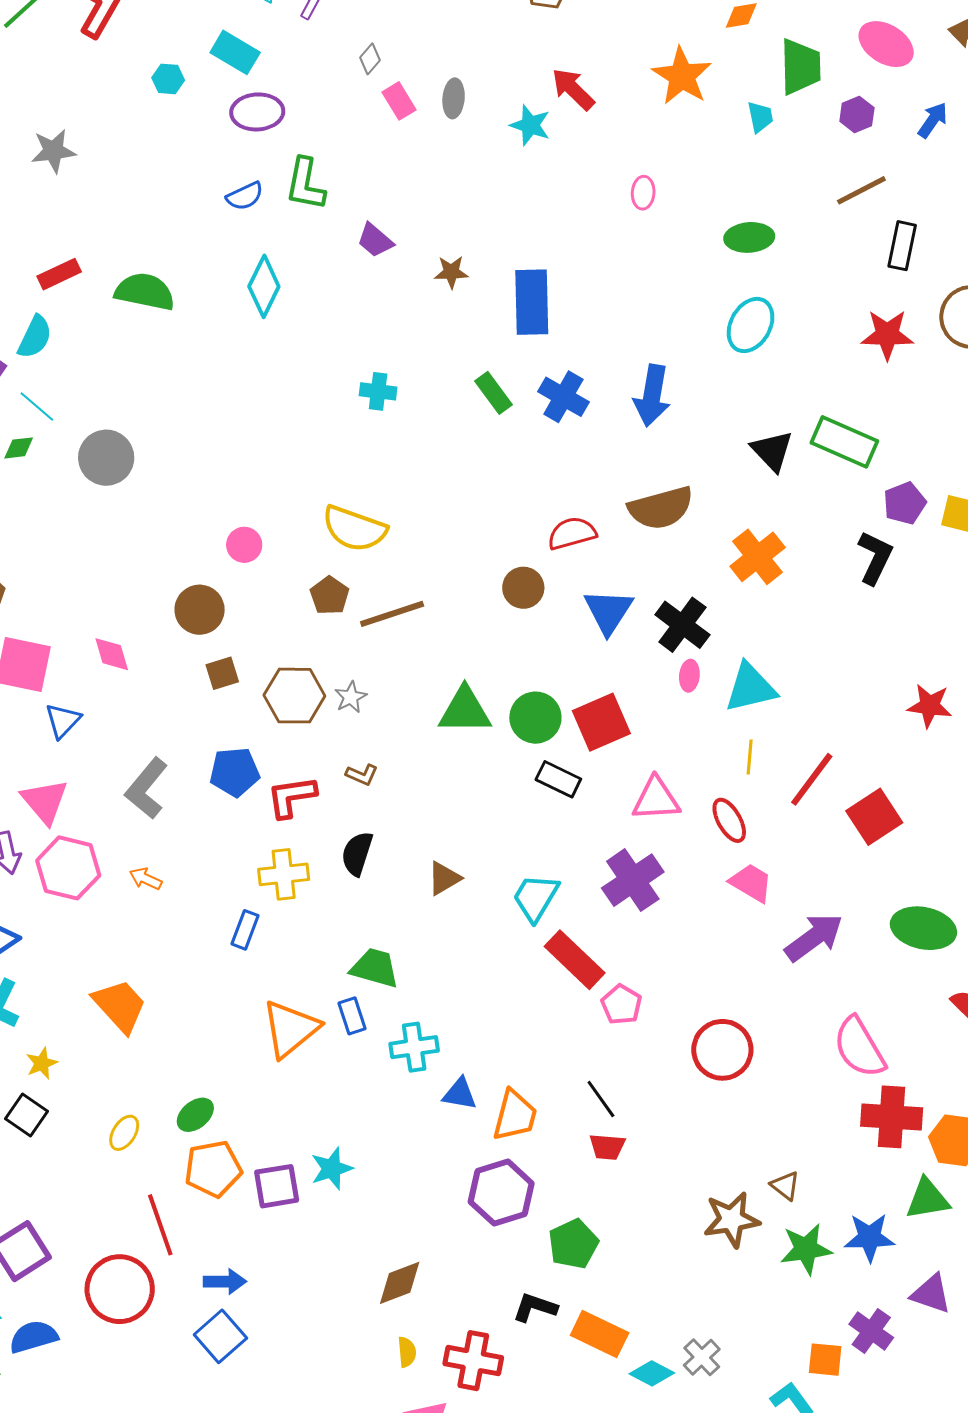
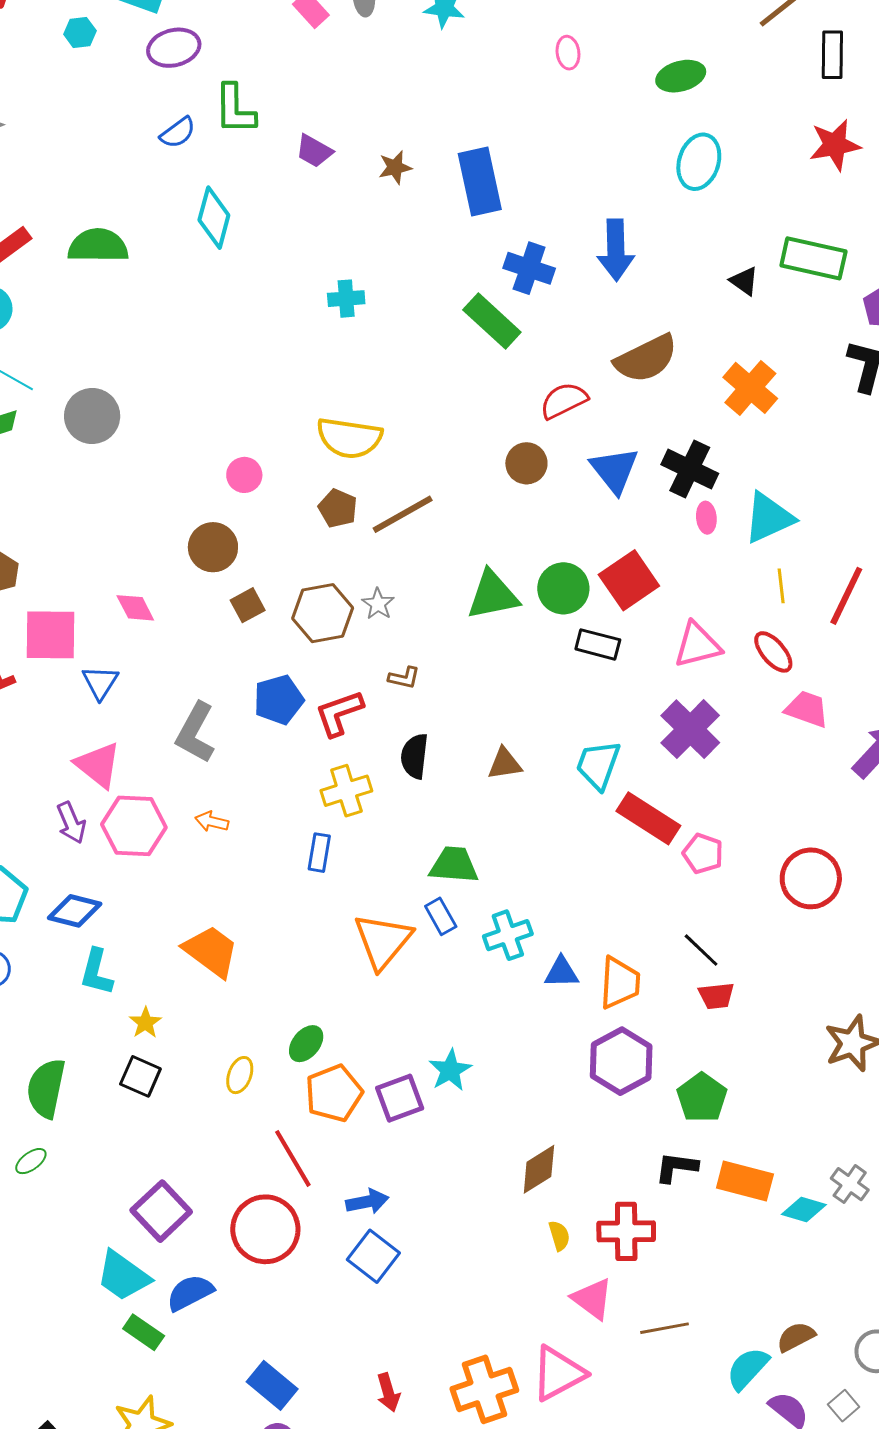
green rectangle: (494, 393) -> (492, 321), moved, size x1.4
black triangle: (772, 451) -> (744, 281), size x0.7
brown triangle: (444, 878) -> (505, 764), turned 33

